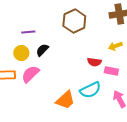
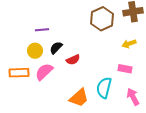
brown hexagon: (74, 21) -> (102, 19), moved
red semicircle: (94, 62) -> (73, 60), moved, turned -32
cyan semicircle: (90, 90) -> (104, 88), turned 130

